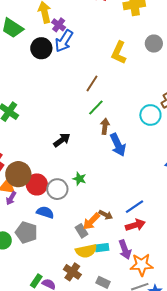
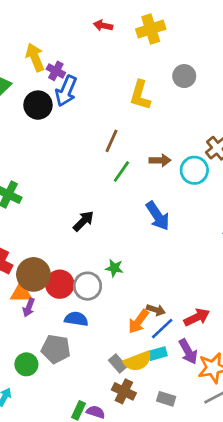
brown arrow: (105, 126) -> (160, 160), moved, turned 91
blue line: (134, 207) -> (162, 329), moved
gray rectangle: (82, 231) -> (118, 363), moved

